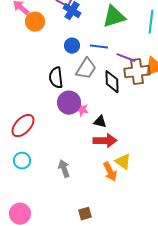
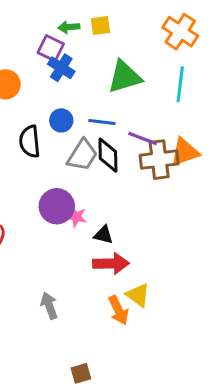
black semicircle: (56, 78) -> (30, 142), moved
black diamond: (112, 82) -> (108, 155), moved

